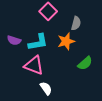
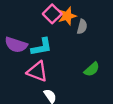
purple semicircle: (14, 40) -> (16, 45), size x1.5
orange star: (66, 41) -> (67, 16), moved

